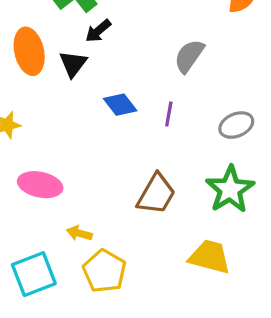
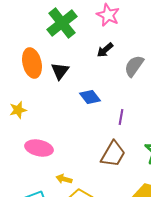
black arrow: (98, 31) -> (105, 50), moved
purple line: (169, 114) -> (121, 117), moved

